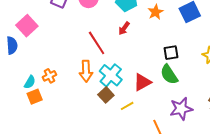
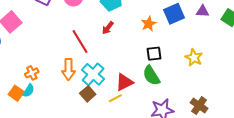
orange star: (156, 12) -> (149, 24), moved
cyan semicircle: (30, 82) -> (29, 91), moved
orange square: (35, 97) -> (16, 93), turned -35
yellow line: (127, 106) -> (115, 98), moved

